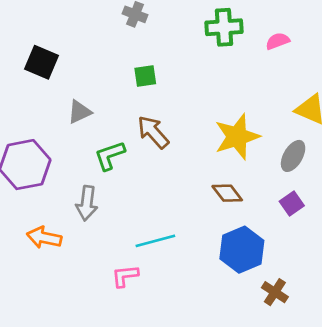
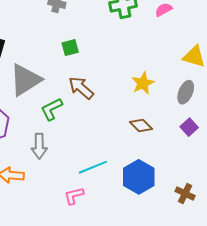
gray triangle: (80, 112) -> (25, 80), size x1.8
yellow star: (237, 137) -> (143, 83), size x0.7
blue hexagon: (242, 250) -> (139, 177), moved

